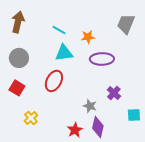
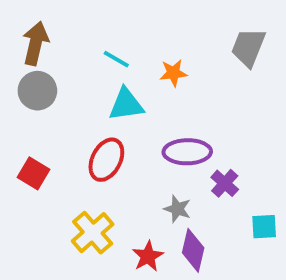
gray circle: (19, 58) -> (37, 91), moved
purple ellipse: (102, 59) -> (187, 152), moved
yellow cross: (31, 118) -> (93, 233), moved, size x1.5

